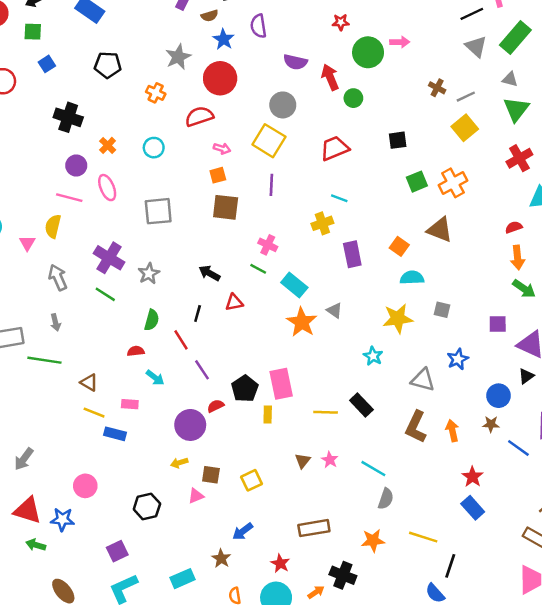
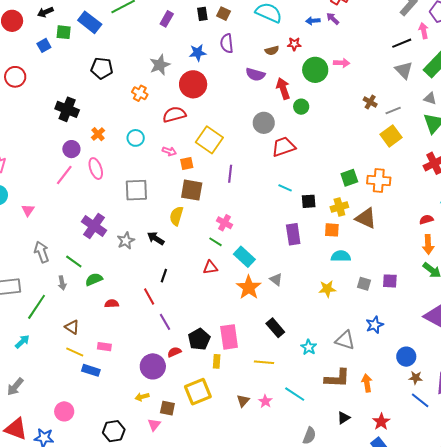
brown semicircle: (210, 16) -> (272, 50), moved
green square: (33, 32) -> (64, 32), moved
blue star: (223, 39) -> (198, 53), turned 30
blue square: (47, 64) -> (44, 45), moved
gray circle: (283, 105) -> (264, 123), moved
black square: (398, 140) -> (309, 201), moved
yellow square: (269, 141) -> (209, 140), moved
pink arrow: (222, 149) -> (169, 151), moved
orange cross: (453, 183) -> (379, 181), turned 30
pink line: (69, 198) -> (64, 175), turned -70
yellow cross: (322, 223) -> (339, 207), moved
yellow semicircle: (53, 226) -> (176, 216), moved
orange square: (399, 246) -> (332, 230), turned -35
black arrow: (209, 273) -> (156, 238), moved
gray arrow: (58, 278) -> (42, 252), moved
green line: (105, 294) -> (74, 261), moved
red triangle: (234, 302) -> (210, 268), moved
yellow star: (398, 318) -> (327, 289), size x0.7
green semicircle: (152, 320) -> (94, 279), moved, turned -132
gray arrow: (55, 322) -> (62, 283), moved
purple square: (498, 324) -> (390, 281), moved
cyan star: (373, 356) -> (309, 347), moved
green line: (44, 360) -> (37, 307), turned -68
black triangle: (526, 376) -> (344, 418), moved
cyan arrow: (155, 378) -> (22, 342), moved, turned -84
black rectangle: (361, 405) -> (275, 328), moved
brown star: (491, 424) -> (416, 378), moved
brown L-shape: (416, 427) -> (337, 378), turned -116
cyan line: (373, 469) -> (295, 394), moved
yellow square: (251, 480) -> (198, 392), moved, size x1.5
pink triangle: (196, 496) -> (154, 425), turned -32

